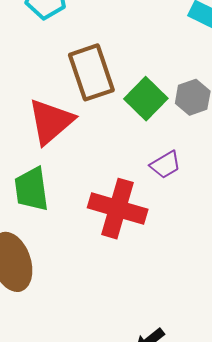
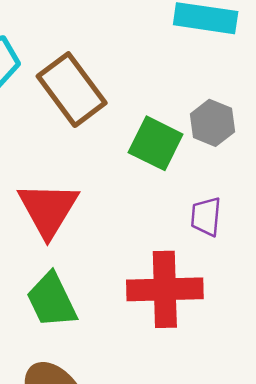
brown rectangle: (91, 72) -> (72, 90), moved
purple trapezoid: (165, 165) -> (206, 217), turned 144

